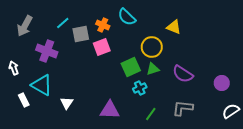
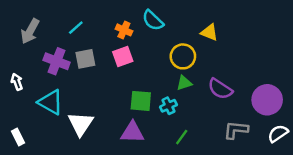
gray square: (81, 34) -> (85, 59), moved
green square: (131, 67) -> (141, 101), moved, turned 30
purple circle: (222, 83) -> (267, 100), size x1.6
white rectangle: (24, 100) -> (18, 137), moved
white triangle: (67, 103) -> (81, 124), size x1.6
gray L-shape: (183, 108) -> (236, 130), moved

